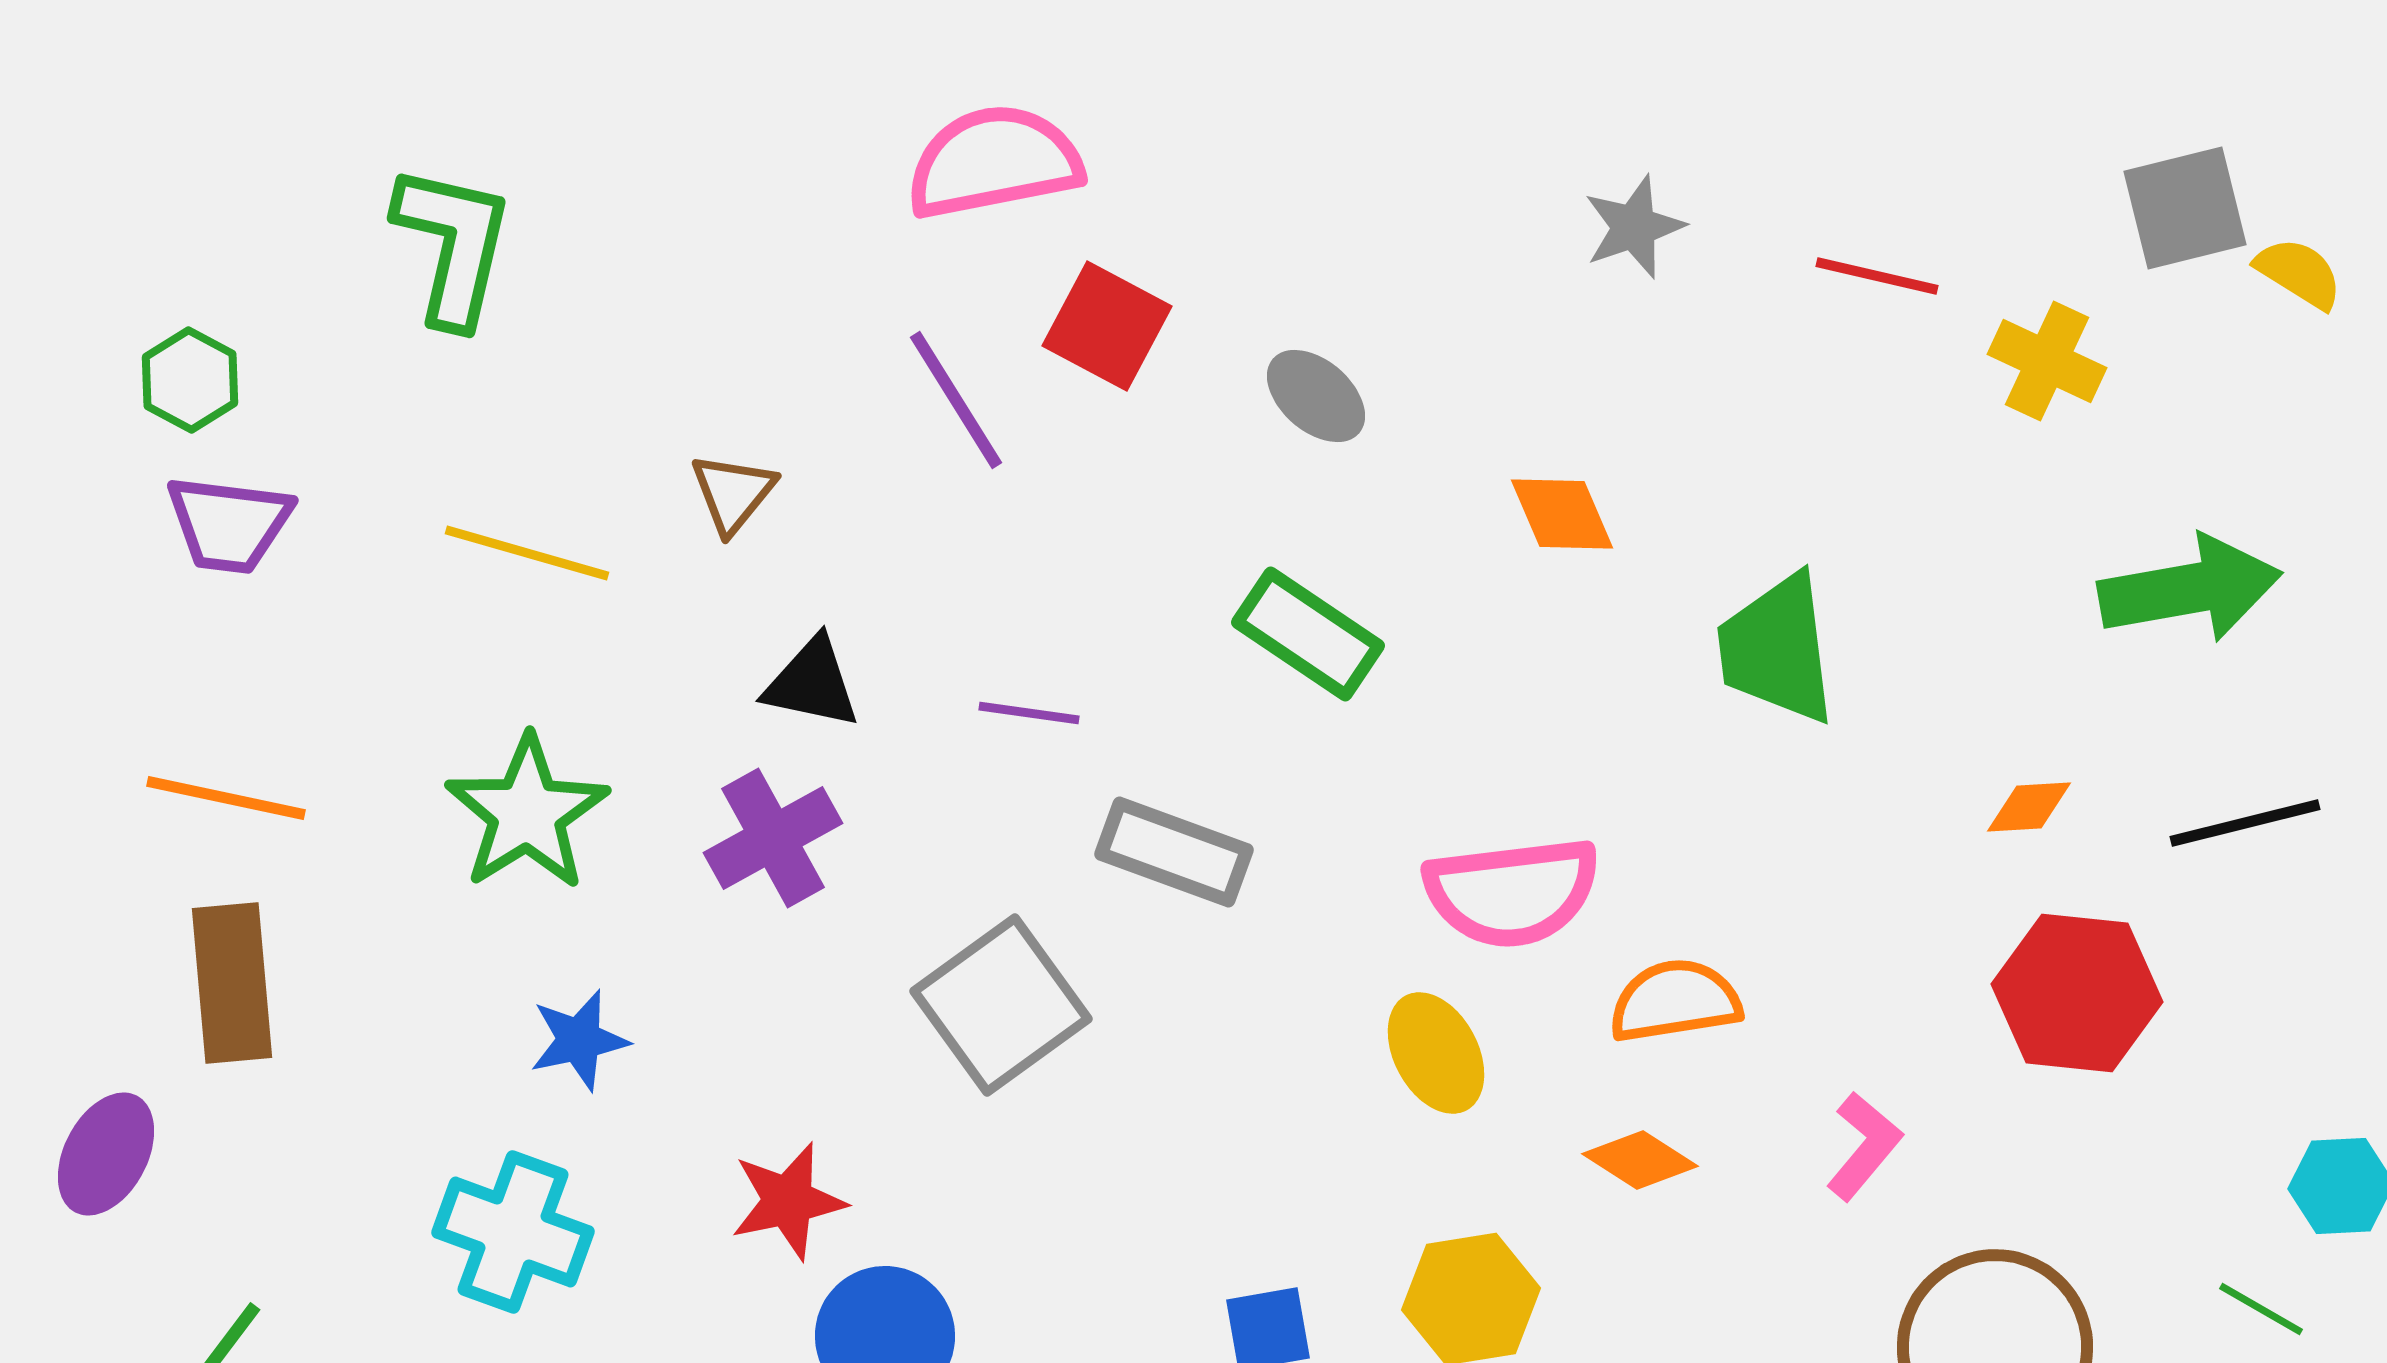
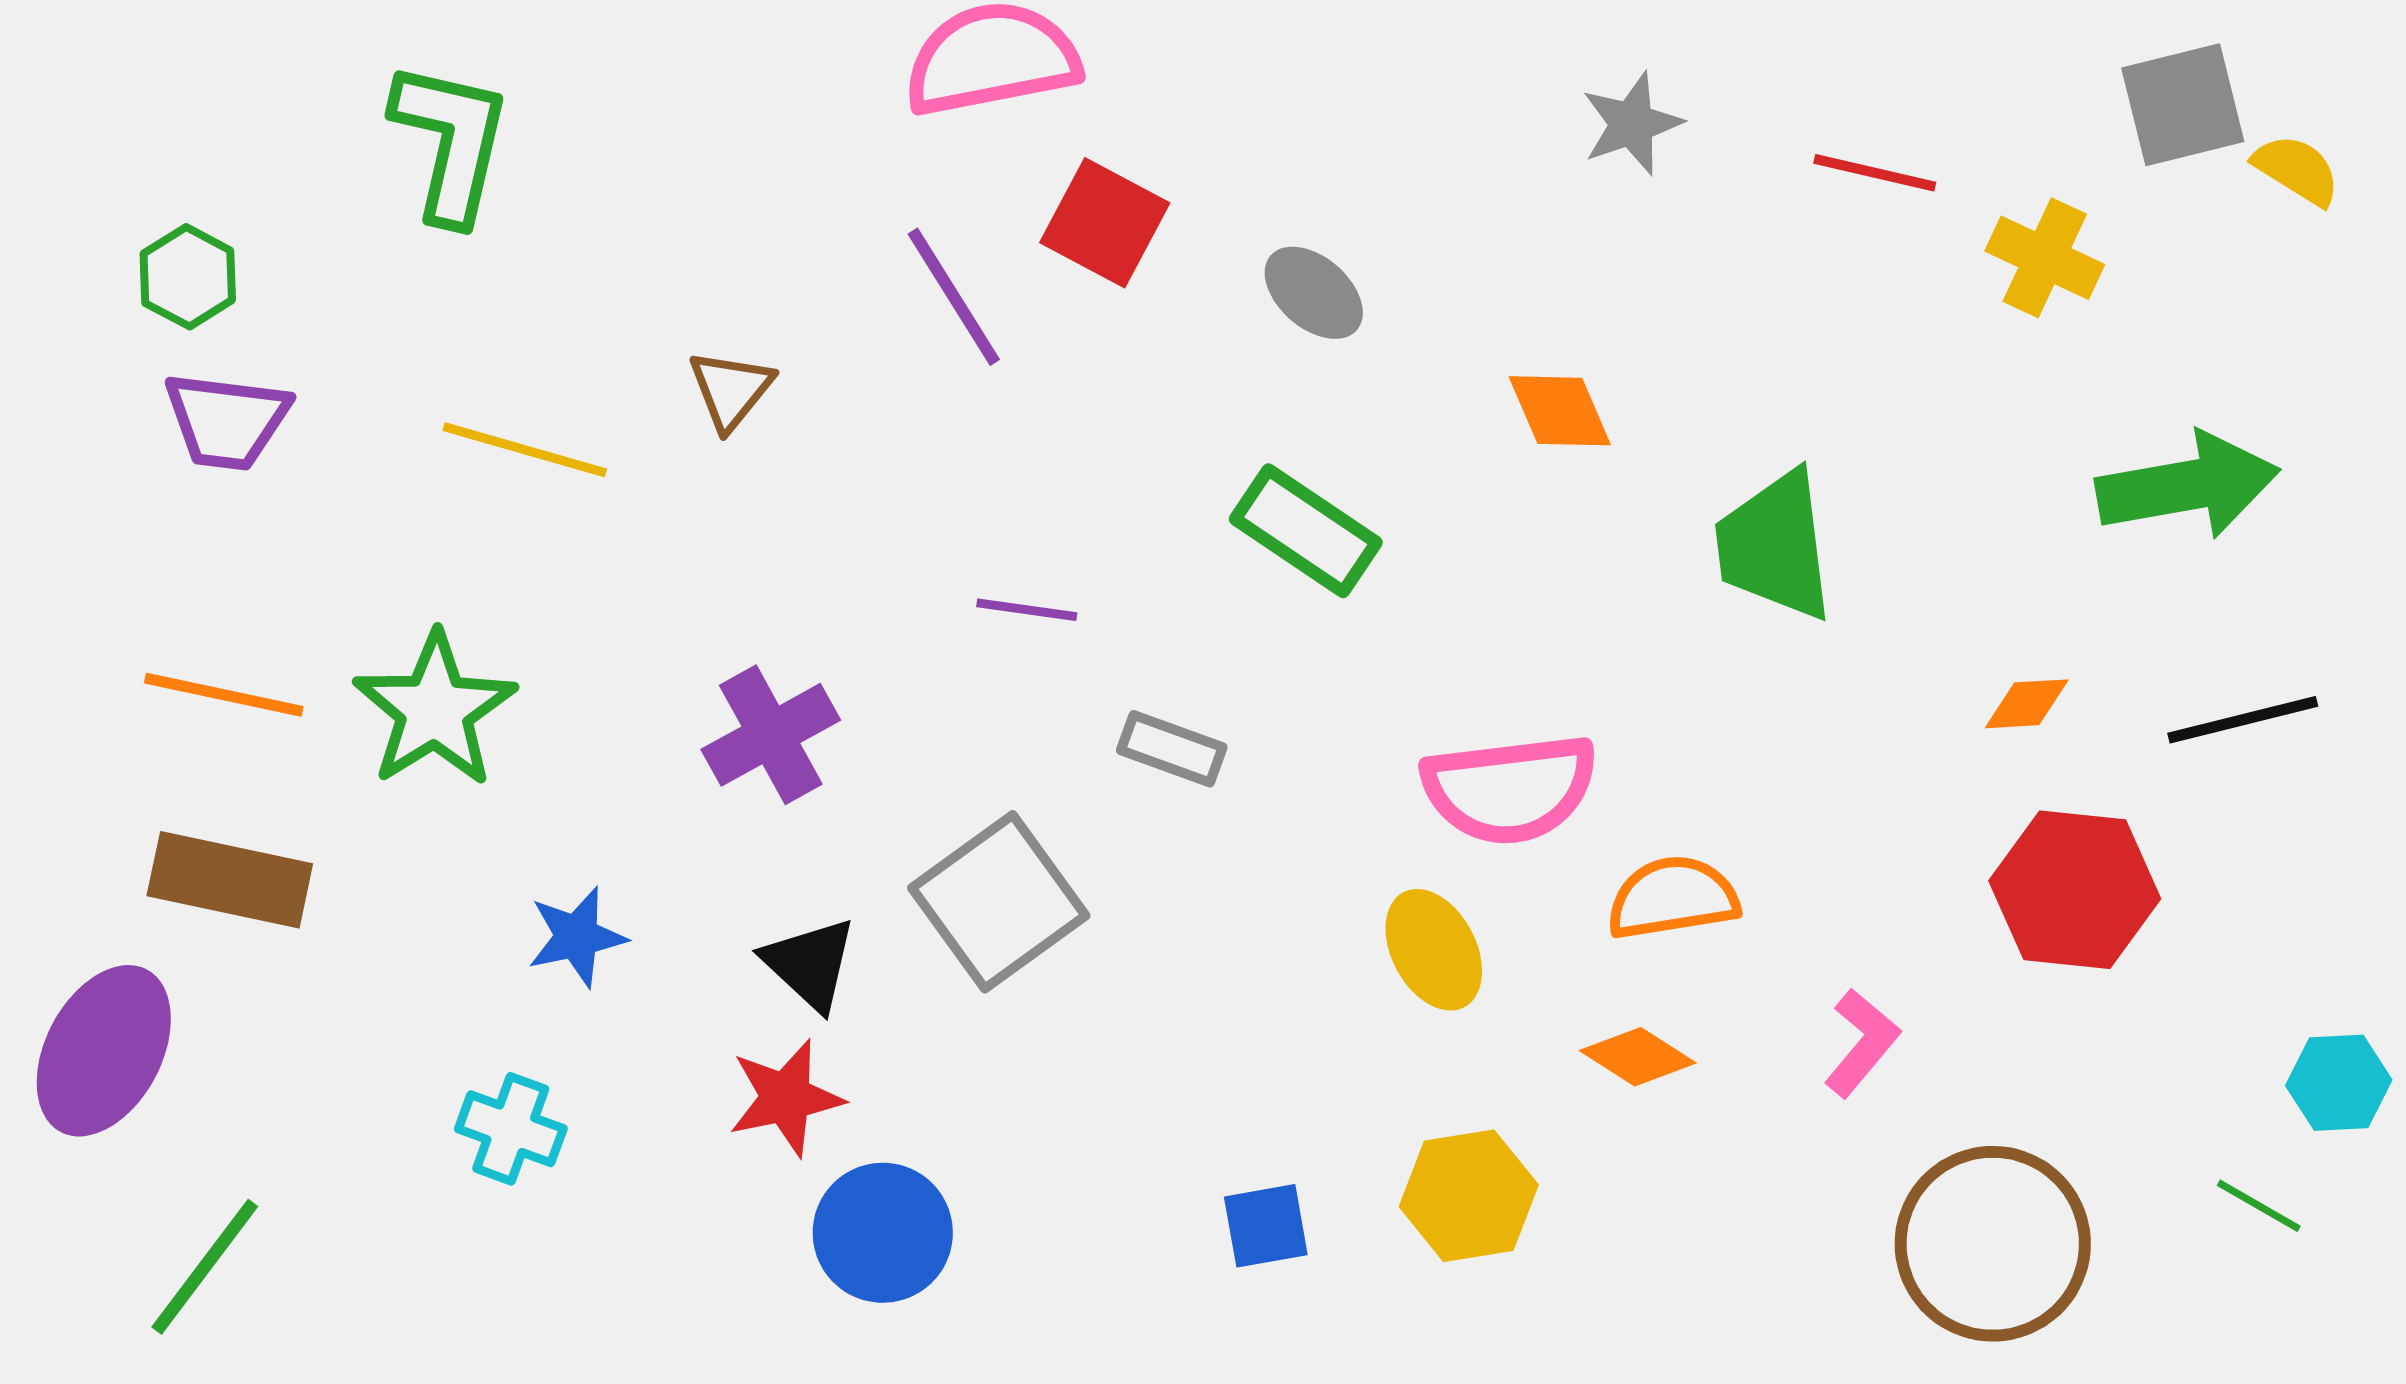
black triangle: (812, 683) -> (810, 964), moved, turned 31
green star: (527, 813) -> (435, 710), moved
gray rectangle: (1174, 852) -> (1172, 749), size x0.7
brown rectangle: (232, 983) -> (230, 880), turned -73
purple ellipse: (106, 1154) -> (104, 1051), size x1.4
cyan cross: (513, 1232) -> (511, 1129), size x0.7

